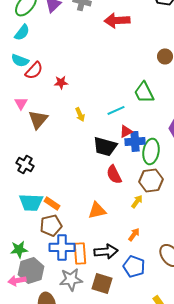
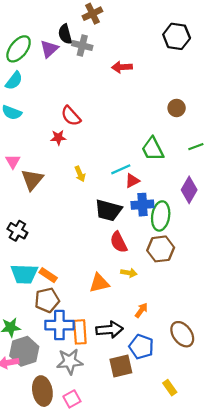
red arrow: (117, 20) -> (122, 67), size x0.7
red semicircle: (34, 70) -> (71, 116), moved, turned 96
red triangle: (126, 131) -> (132, 181), moved
yellow arrow: (137, 201) -> (129, 273), moved, turned 64
brown square: (102, 283) -> (121, 366), moved, turned -30

